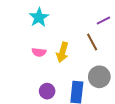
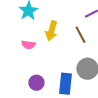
yellow arrow: (62, 52) -> (51, 31), moved

